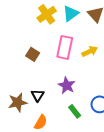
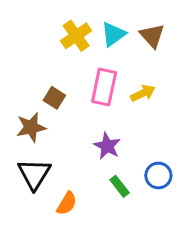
black triangle: (38, 95) -> (34, 174), moved, size x1.6
brown star: (18, 102) -> (31, 127), moved

